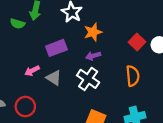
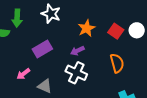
orange star: (93, 32) -> (87, 28), moved
gray triangle: (54, 78) -> (45, 86), moved

